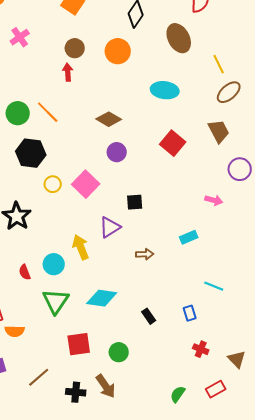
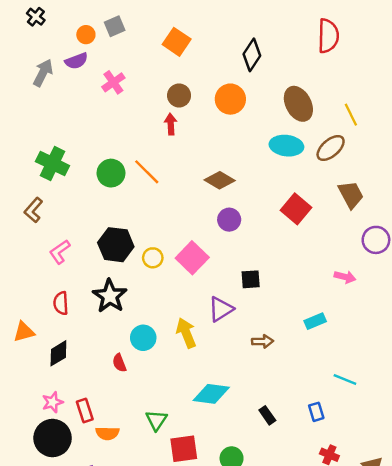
brown ellipse: (179, 38) -> (298, 104), moved
brown ellipse: (229, 92) -> (331, 148), moved
black hexagon: (31, 153) -> (116, 245), moved
cyan circle: (54, 264) -> (143, 338), moved
green triangle: (56, 301) -> (156, 420), moved, size x0.7

